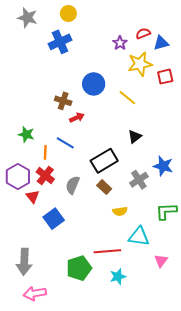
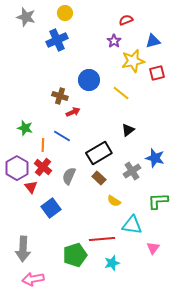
red semicircle: (143, 33) -> (126, 20), moved
yellow semicircle: (120, 211) -> (114, 201), turned 40

